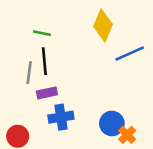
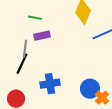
black line: (44, 61) -> (22, 64), moved, turned 30
purple rectangle: (47, 93) -> (42, 36), moved

